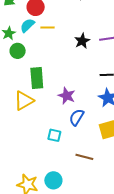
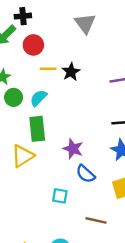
cyan semicircle: (27, 25) -> (38, 98), moved
black star: (82, 41) -> (71, 72), moved
blue semicircle: (77, 117) -> (86, 174), turned -78

